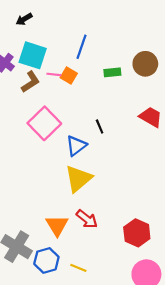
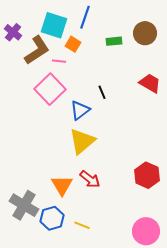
cyan square: (33, 55) -> (54, 25), moved
pink line: (54, 74) -> (59, 61), moved
brown L-shape: (31, 82) -> (37, 50), size x1.4
red hexagon: (137, 233) -> (147, 175), moved

